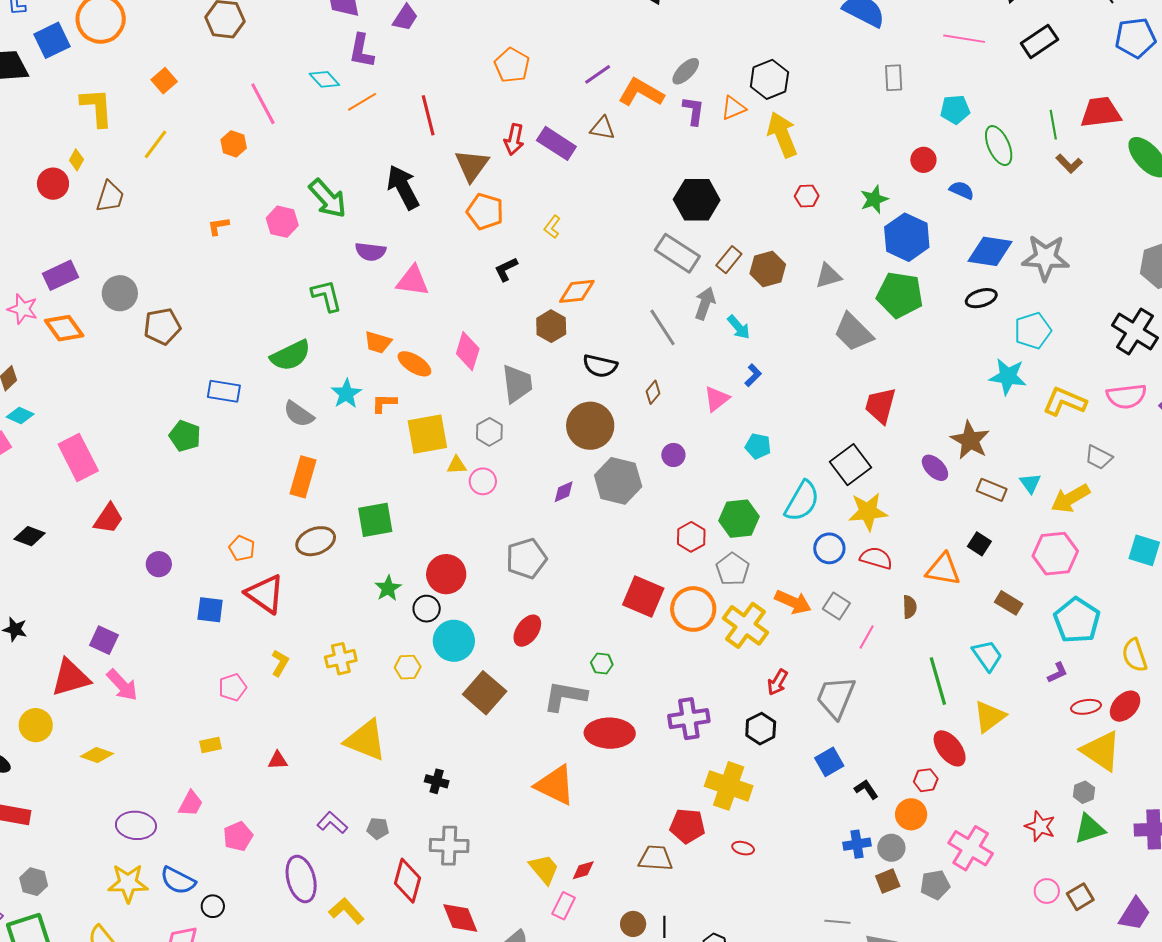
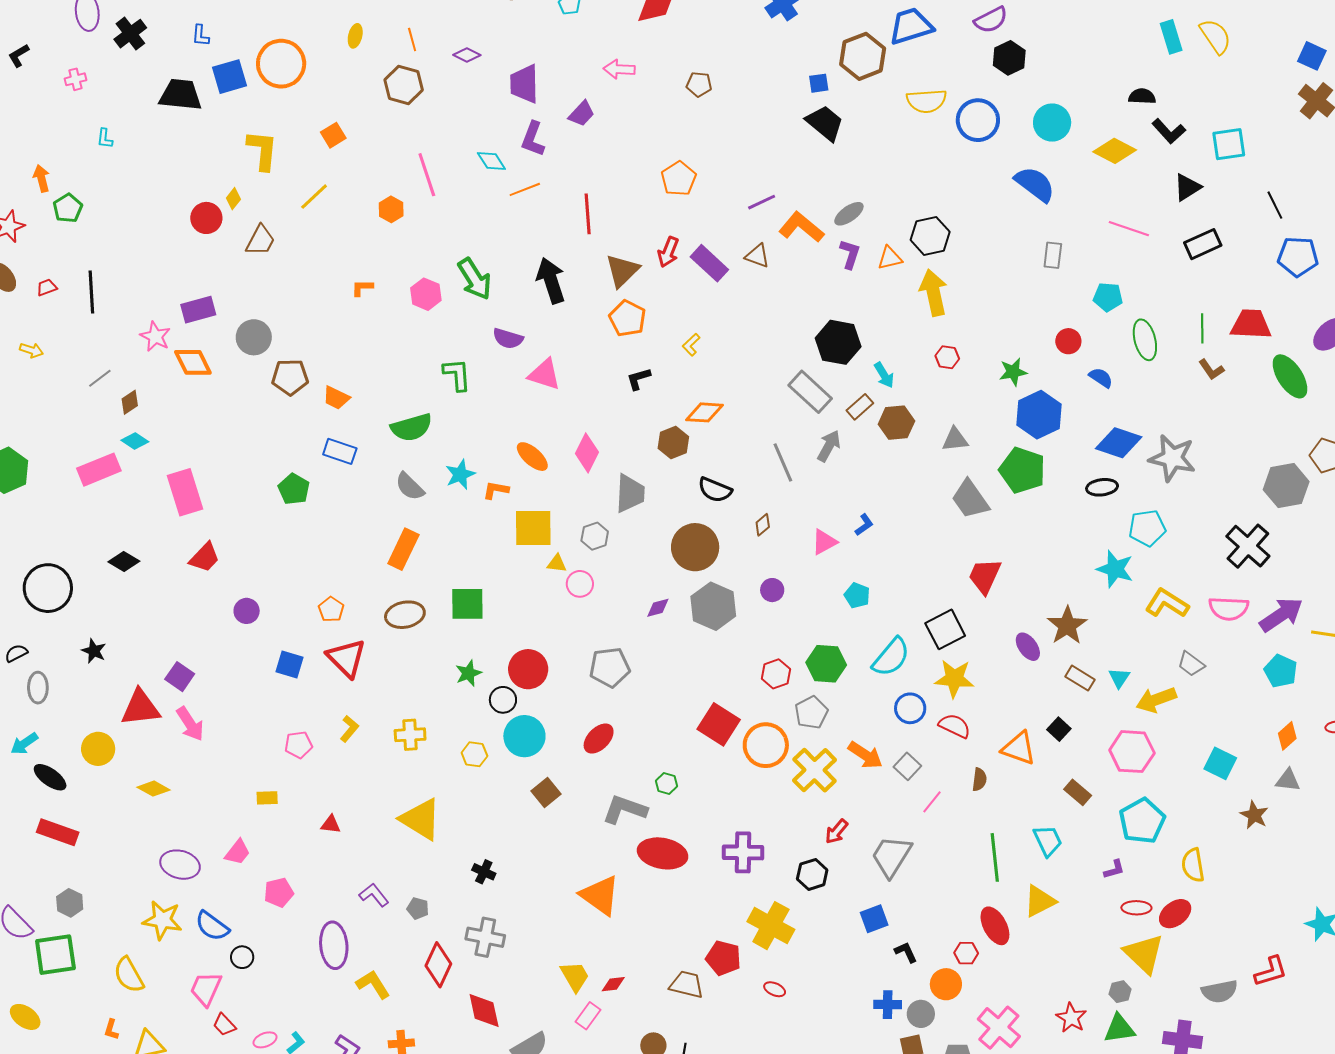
cyan arrow: (739, 327) -> (884, 375), moved
orange trapezoid: (378, 342) -> (336, 398), moved
brown square: (485, 693) -> (546, 793), size x0.7

